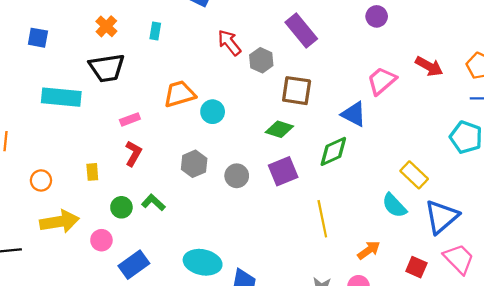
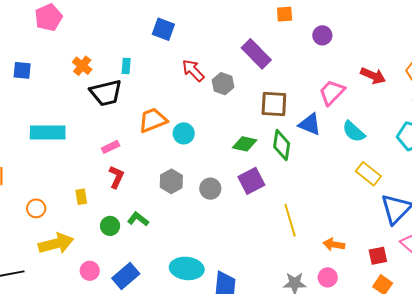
blue square: (38, 38) -> (22, 70), moved
black trapezoid: (107, 68) -> (106, 93), moved
brown square: (297, 91) -> (274, 104), moved
green diamond: (333, 151) -> (282, 145), moved, turned -52
cyan semicircle: (394, 206) -> (354, 132), moved
pink circle: (101, 240) -> (90, 271), moved
orange arrow: (369, 250) -> (334, 244), turned -130
red square: (416, 267) -> (378, 256), turned -30

